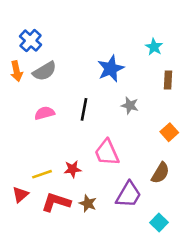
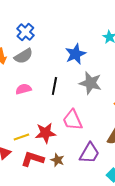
blue cross: (31, 41) -> (25, 32), moved
gray star: (130, 105) -> (90, 83), size x1.6
red star: (73, 169) -> (45, 133), size x1.5

